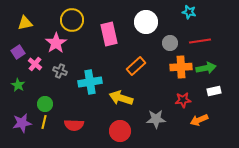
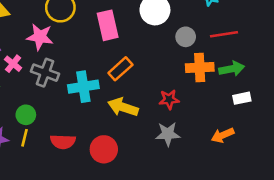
pink star: (56, 43) -> (40, 37), turned -30
orange rectangle: (136, 66) -> (120, 69), moved
gray cross: (60, 71) -> (45, 73), size x1.5
red star: (183, 100) -> (169, 99), moved
red circle: (120, 131) -> (104, 149), moved

